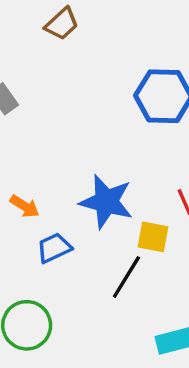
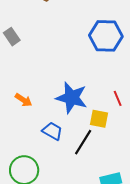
blue trapezoid: (54, 248) -> (52, 131), moved, turned 55

